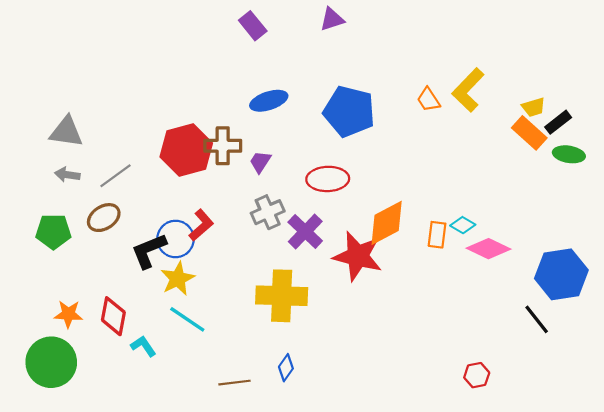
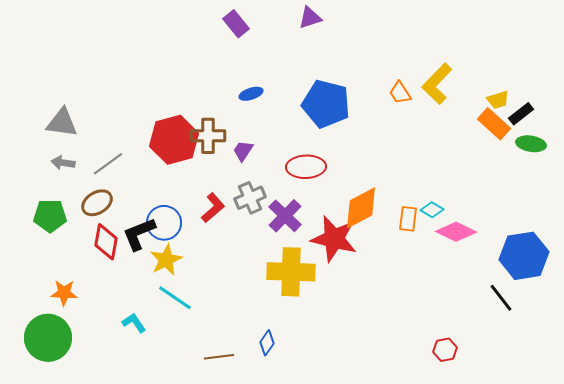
blue ellipse: (269, 101) -> (251, 94), size x0.7
red L-shape: (201, 225) -> (213, 208), moved
yellow cross: (282, 296) -> (291, 272), moved
red diamond: (113, 316) -> (106, 242), moved

